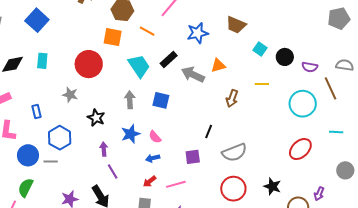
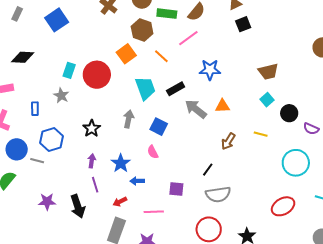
brown trapezoid: (236, 25) -> (268, 72), moved, turned -50
orange square: (113, 37) -> (126, 54), turned 30
cyan rectangle: (42, 61) -> (69, 70), moved
gray star: (70, 95) -> (61, 96), moved
black line: (209, 131) -> (208, 170), moved
blue star: (131, 134) -> (121, 163), moved, turned -30
pink semicircle: (155, 137) -> (153, 152), moved
red arrow: (150, 181) -> (120, 202), moved

